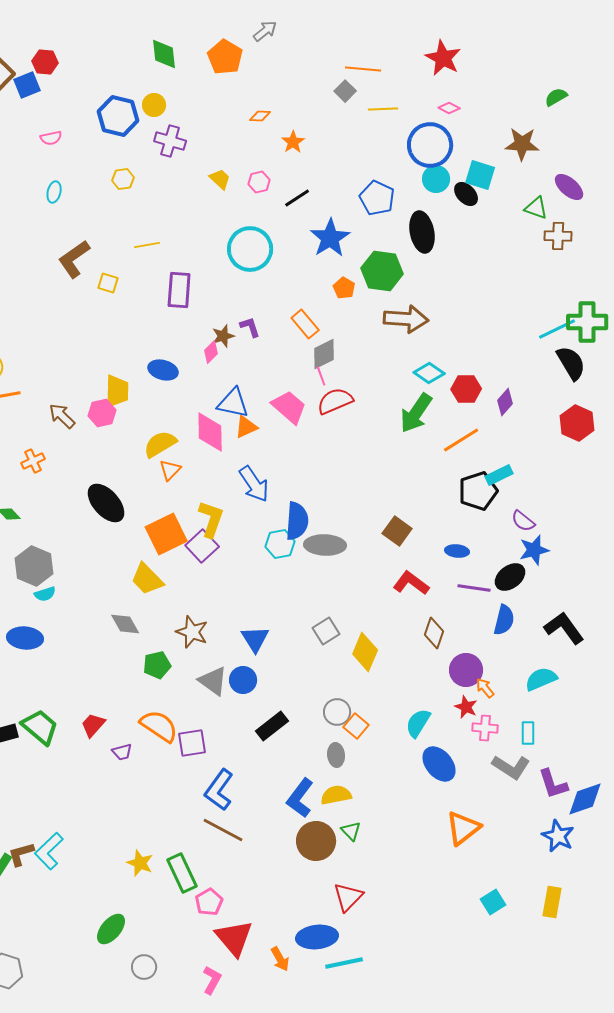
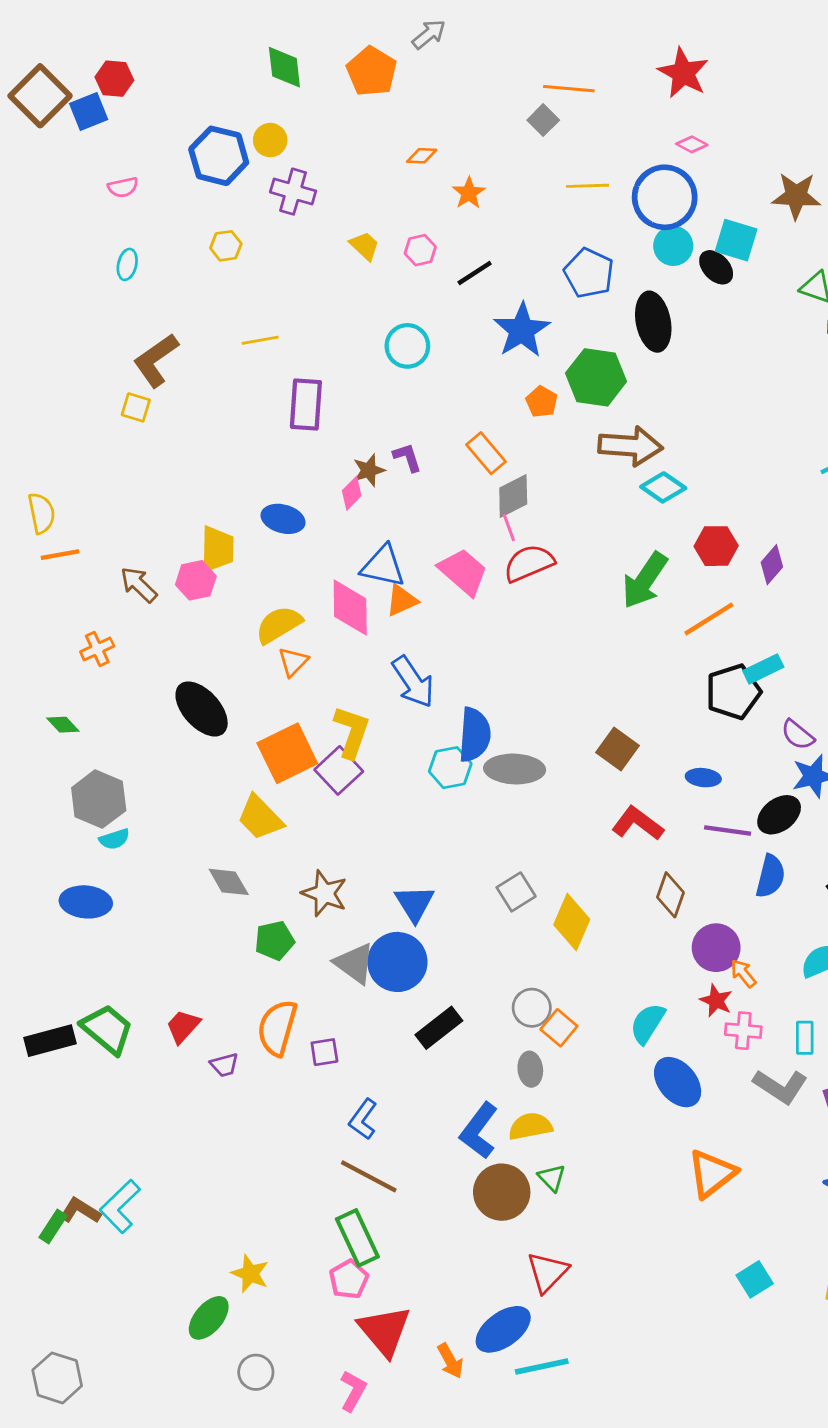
yellow line: (383, 109) -> (587, 186), moved
cyan circle: (250, 249) -> (407, 346), size x0.7
yellow square: (108, 283) -> (136, 407), moved
cyan diamond: (429, 373) -> (663, 487), moved
blue circle: (243, 680) -> (397, 962), size x1.5
orange semicircle: (159, 726) -> (277, 1028), turned -108
purple square: (192, 743) -> (324, 1052), size x0.7
blue L-shape: (219, 790) -> (363, 1119), size x0.7
brown L-shape: (21, 854) -> (80, 1211), turned 48
yellow star: (140, 863) -> (250, 1274), moved
green rectangle: (182, 873) -> (357, 1238), moved
blue ellipse: (317, 937) -> (503, 1329), turned -30

